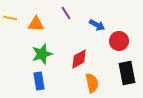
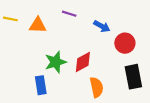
purple line: (66, 13) -> (69, 14), turned -40
green star: (42, 54) -> (56, 62), moved

